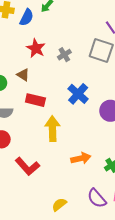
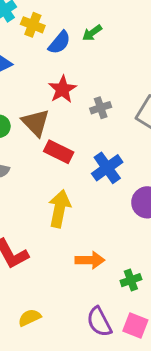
brown triangle: (23, 75) -> (36, 123), size x1.5
red rectangle: (35, 100) -> (59, 152), moved
yellow semicircle: (59, 205) -> (29, 318), moved

